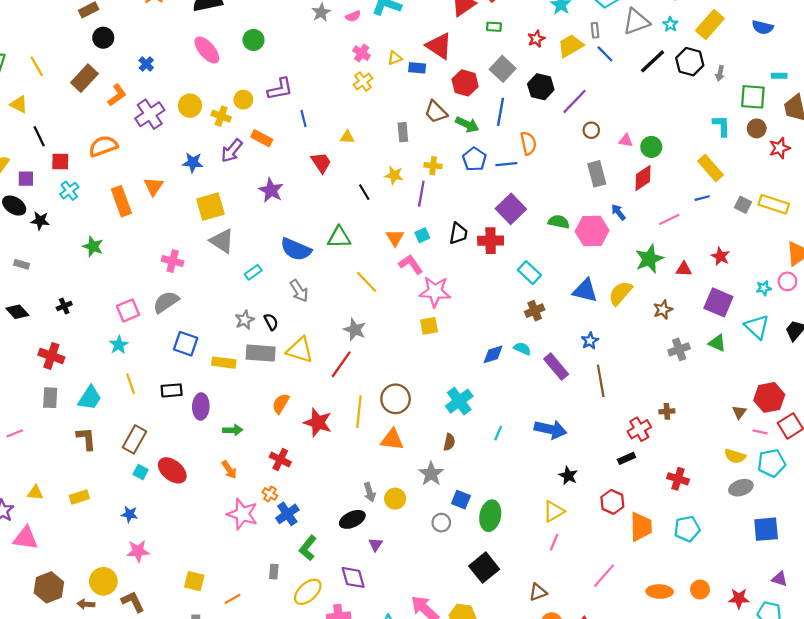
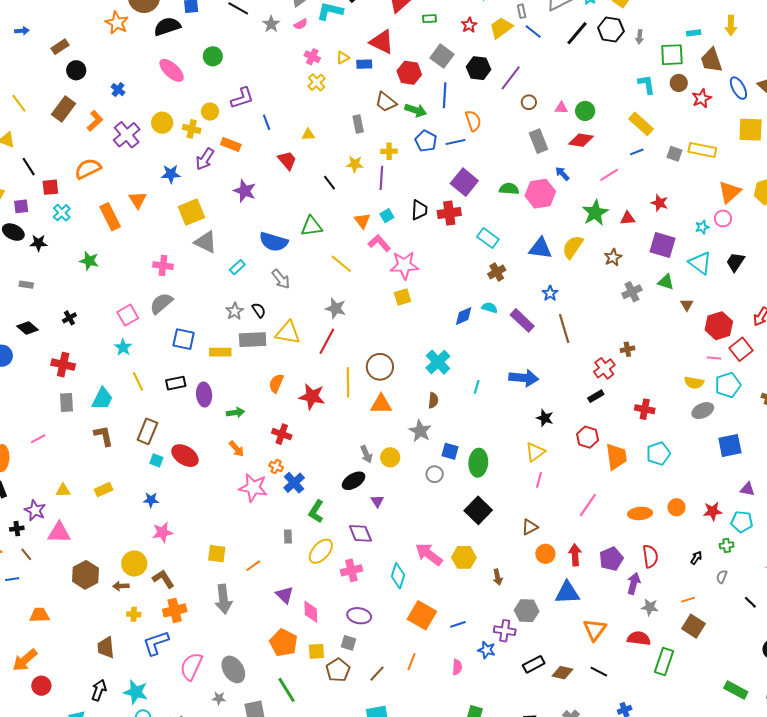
red diamond: (643, 178) -> (581, 140), turned 50
brown triangle: (739, 412) -> (687, 305), moved

